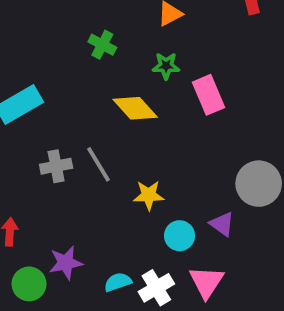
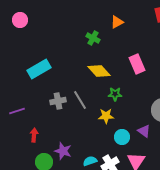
green cross: (102, 45) -> (93, 38), moved
green star: (166, 66) -> (115, 94), moved
purple star: (66, 263) -> (63, 151), turned 30

